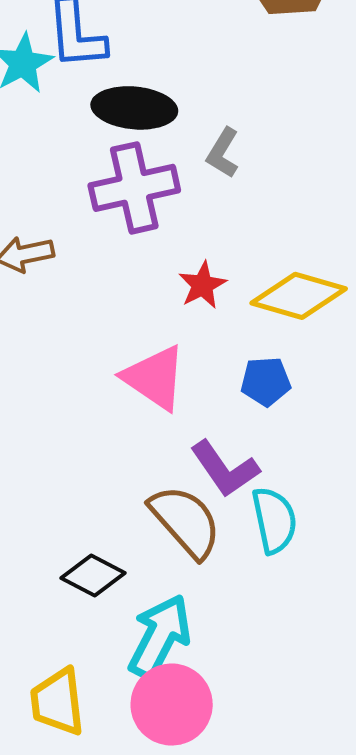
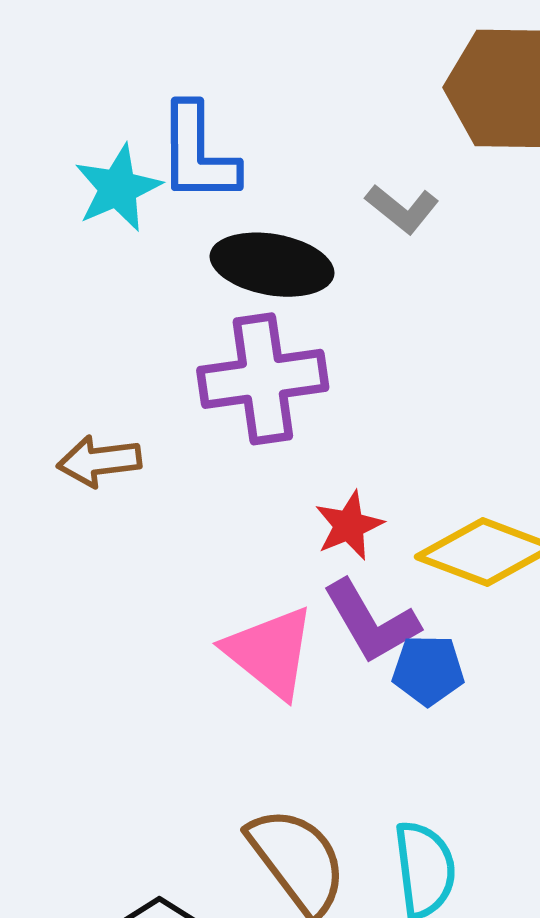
gray L-shape: (223, 153) -> (402, 209), moved, turned -87
purple L-shape: (225, 469) -> (371, 622), moved

